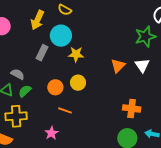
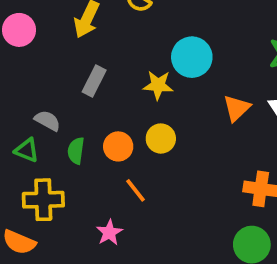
cyan circle: (61, 36) -> (192, 57), moved
green semicircle: (25, 91) -> (76, 151), moved, turned -40
orange line: (65, 110) -> (135, 190), turned 32

